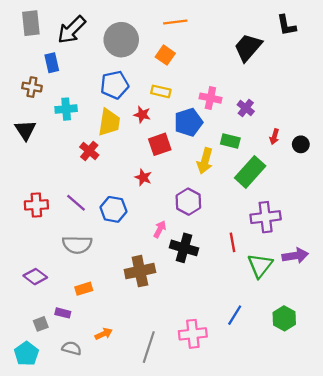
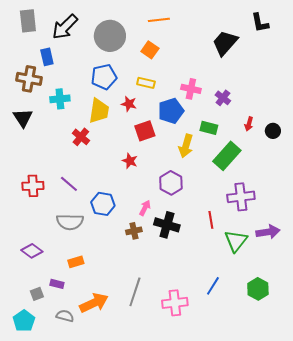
brown cross: (32, 87) -> (29, 79), size x1.4
blue hexagon: (113, 209) -> (103, 204), moved
brown cross: (140, 271) -> (134, 231), moved, size x0.6
orange arrow: (104, 334) -> (94, 303), size x1.8
gray line: (149, 347) -> (135, 292), moved

